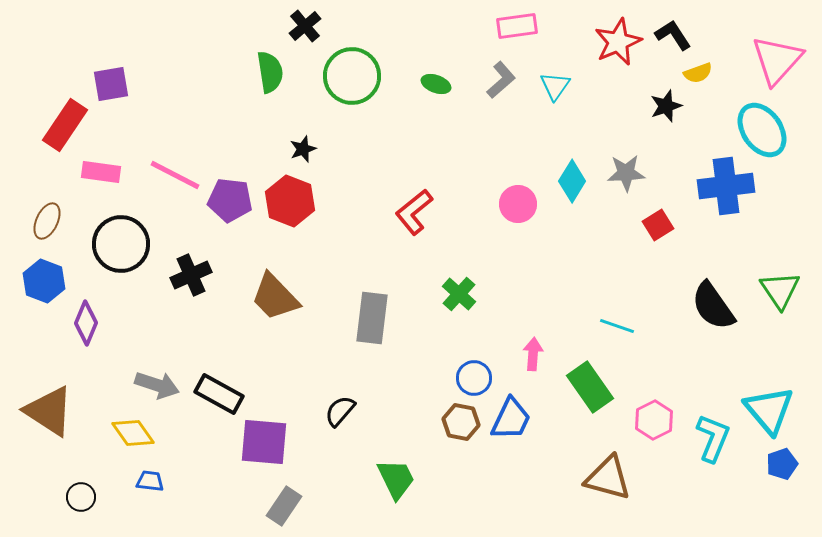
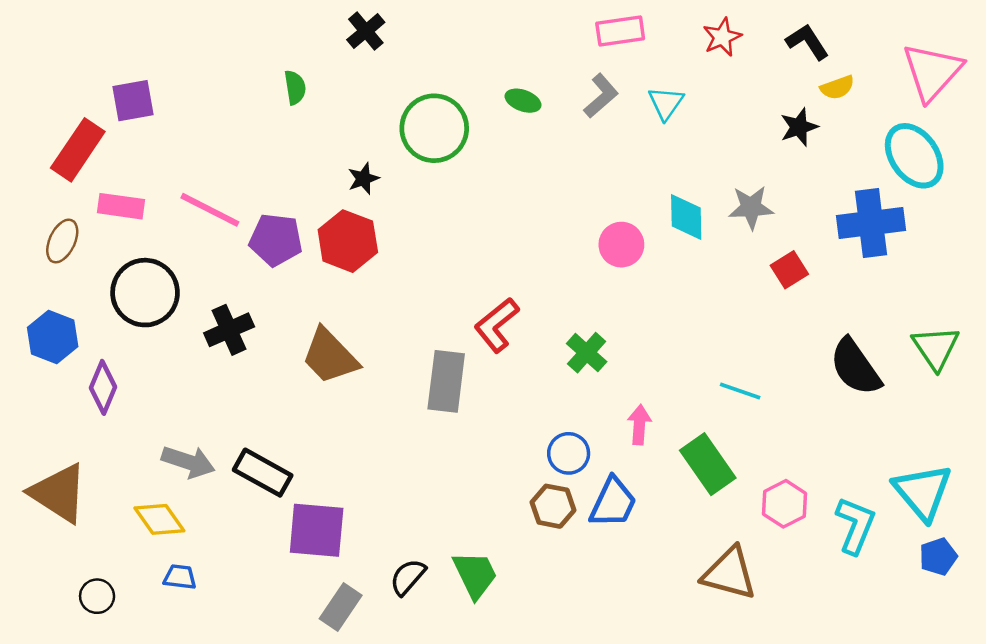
red star: (618, 42) -> (722, 37), moved, size x0.7
green semicircle: (270, 72) -> (295, 87), moved, size x0.7
green circle: (352, 76) -> (434, 128), moved
cyan diamond: (572, 181) -> (686, 217), turned -33
red L-shape: (414, 212) -> (497, 325), moved
brown ellipse: (47, 221) -> (62, 241), moved
green cross: (459, 294) -> (587, 353), moved
black semicircle: (340, 411) -> (408, 577), moved

